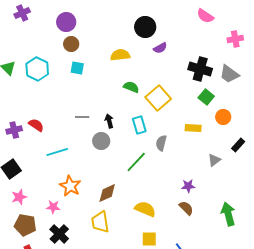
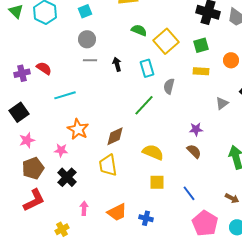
cyan square: (77, 68) -> (85, 11), turned -32
green square: (206, 97) -> (201, 45), moved, turned 35
gray circle: (101, 141) -> (87, 39), moved
brown pentagon: (25, 225) -> (33, 168), turned -30

